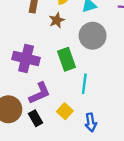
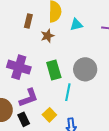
gray circle: (93, 36) -> (85, 69), moved

